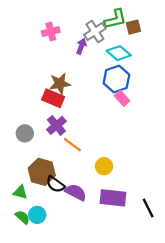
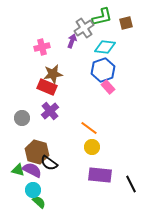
brown square: (133, 27) -> (126, 23), moved
pink cross: (51, 32) -> (42, 47), moved
cyan diamond: (119, 53) -> (105, 47), turned -35
orange line: (72, 145) -> (89, 128), moved
purple semicircle: (76, 192) -> (32, 170), moved
green semicircle: (23, 217) -> (39, 202), moved

